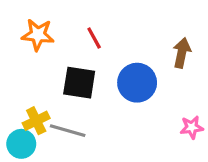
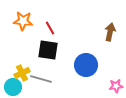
red line: (94, 38) -> (50, 28), moved
blue circle: (137, 83) -> (86, 65), moved
pink star: (192, 127) -> (116, 86), moved

